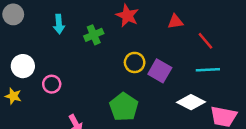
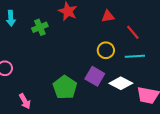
yellow circle: (135, 62) -> (106, 50), moved
purple square: (160, 71) -> (95, 76), moved

